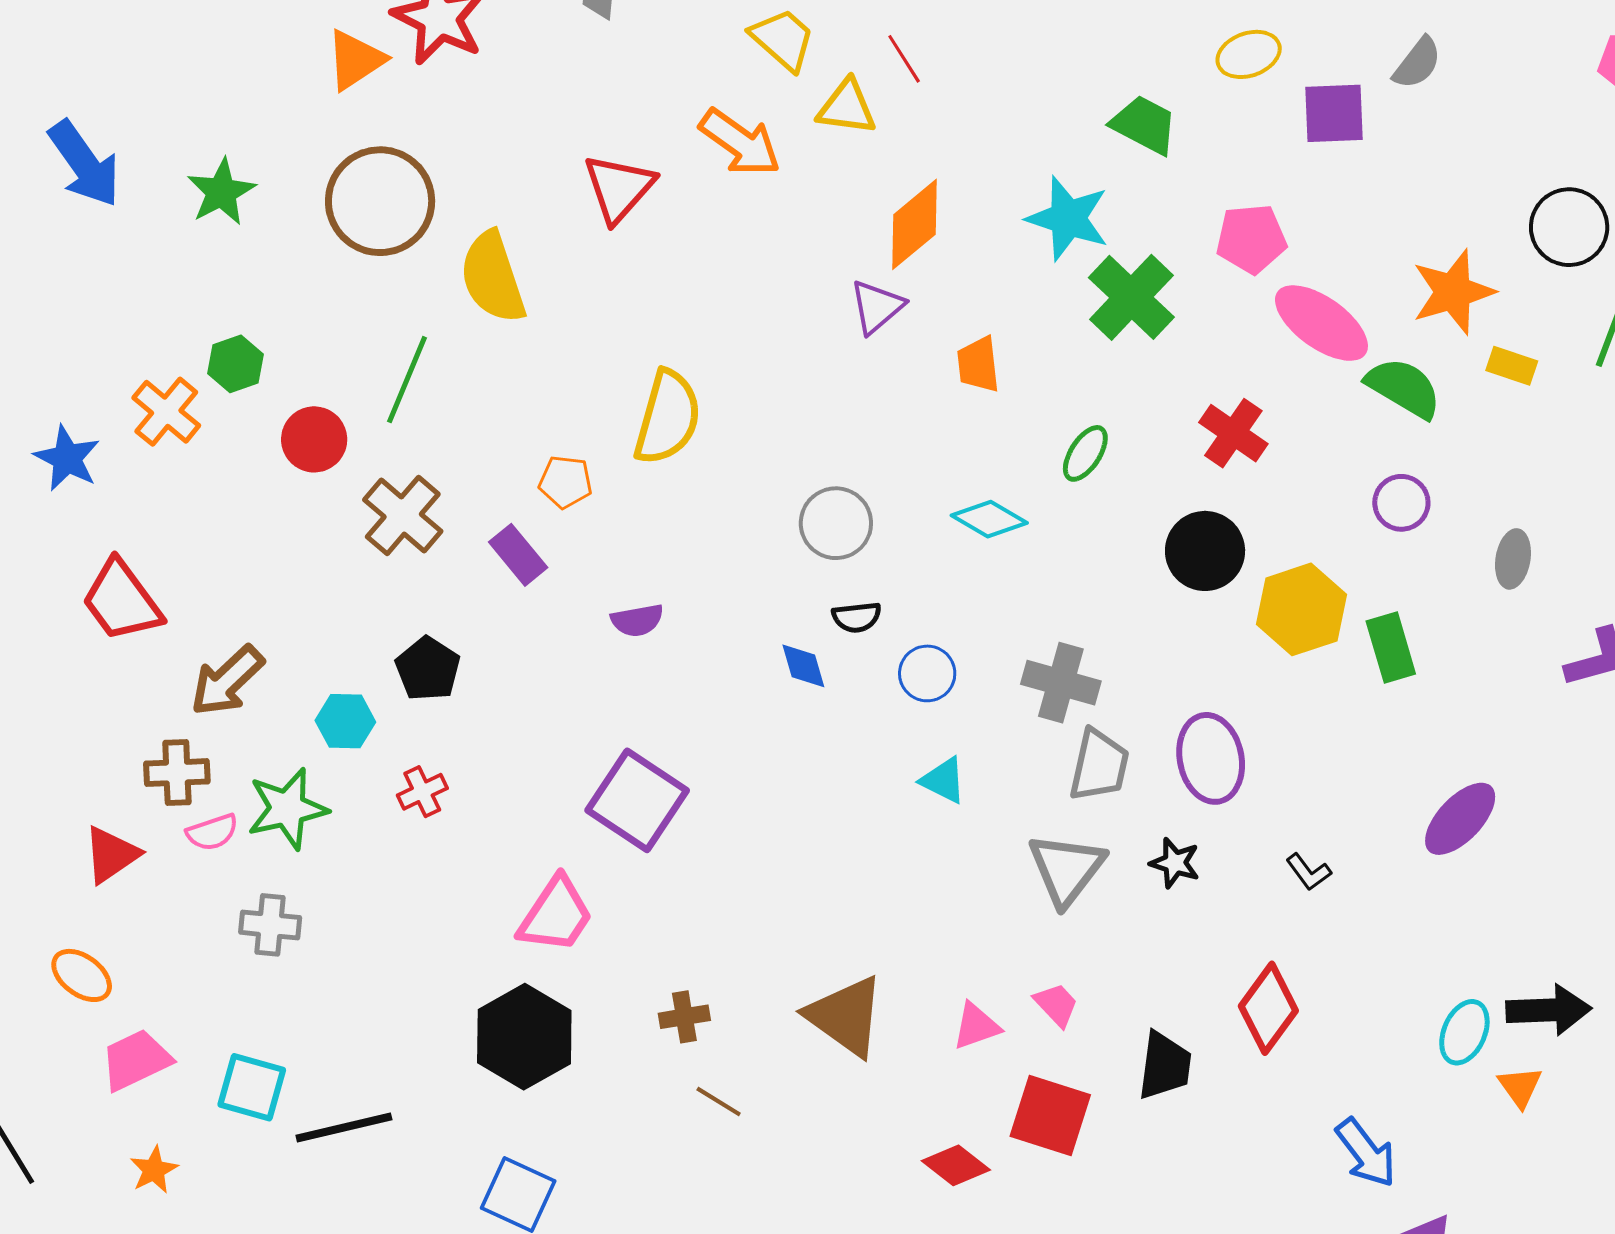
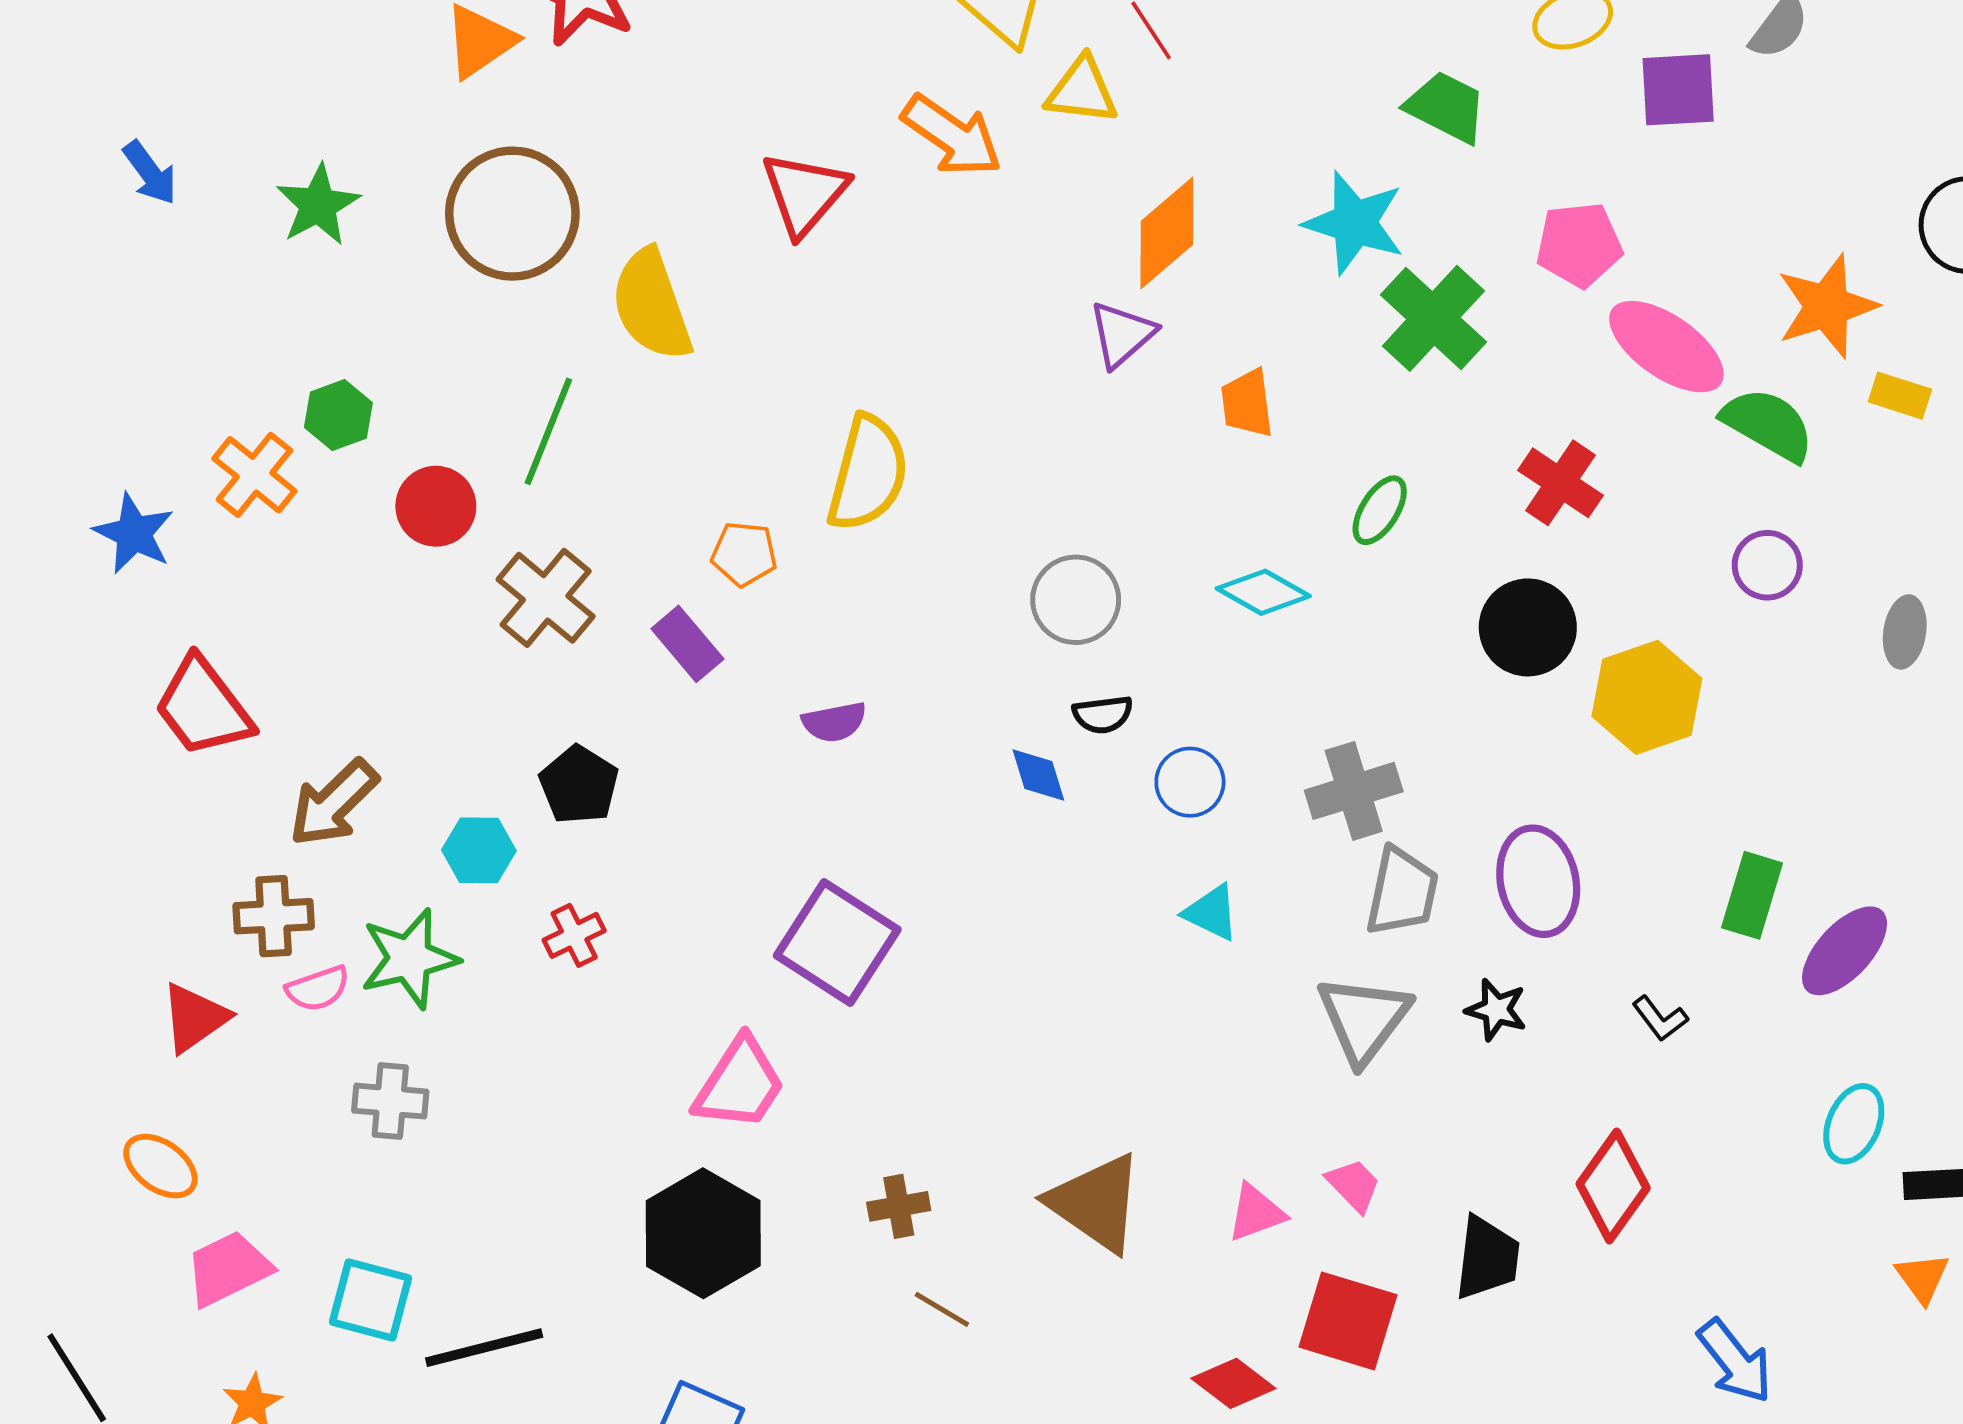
blue arrow: (84, 164) -> (150, 173), size x0.6
green rectangle: (1391, 647) -> (1752, 895), moved, turned 34
gray cross: (1061, 683) -> (1354, 791), turned -32
cyan ellipse: (1464, 1032) -> (1854, 1124), moved

